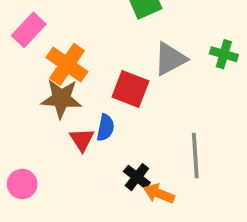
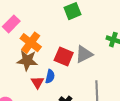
gray triangle: (170, 59) -> (84, 54), moved

